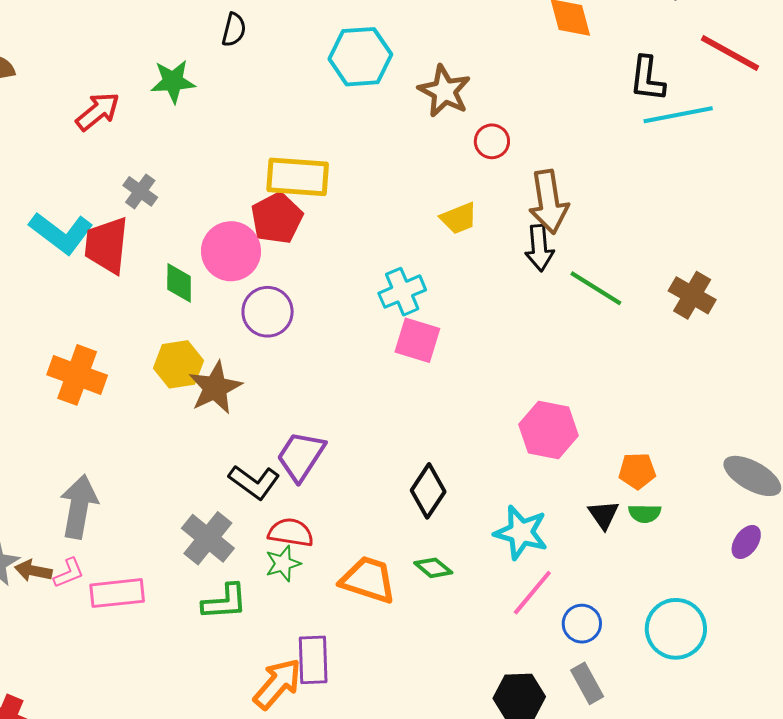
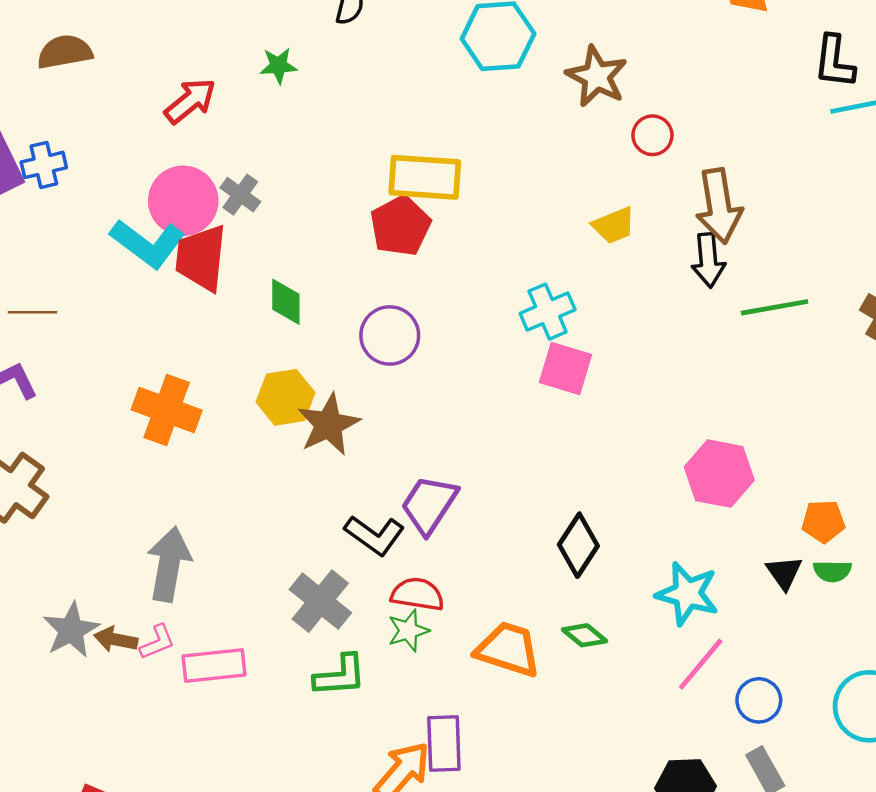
green star: (173, 81) -> (278, 66), size x0.7
pink circle: (231, 251) -> (183, 201), moved
green line: (596, 288) -> (775, 307), turned -42

